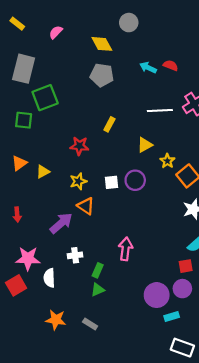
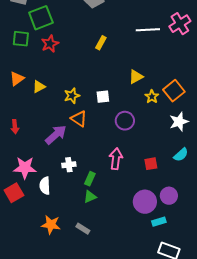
yellow triangle: (145, 145) -> (136, 77), moved
red star: (79, 146) -> (50, 44), moved, turned -30
yellow star: (167, 161) -> (152, 97), moved
purple circle: (135, 180) -> (125, 121), moved
red square: (186, 266) -> (151, 164), moved

